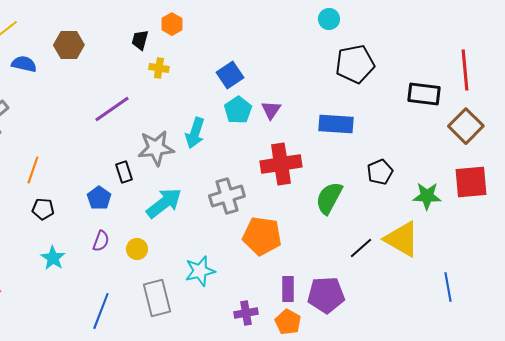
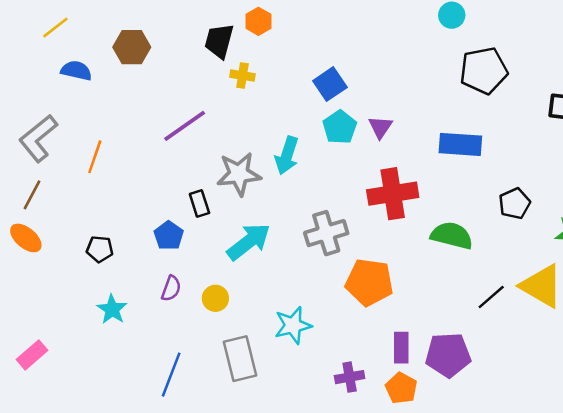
black trapezoid: (140, 40) -> (219, 41), size x1.4
orange line: (33, 170) -> (95, 157), moved
green semicircle: (329, 198) -> (452, 236), turned 76

